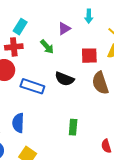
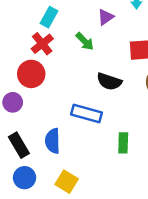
red cross: (14, 47) -> (42, 44), turned -30
blue rectangle: (32, 86) -> (87, 114), moved

